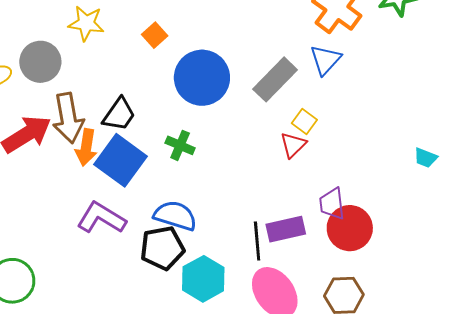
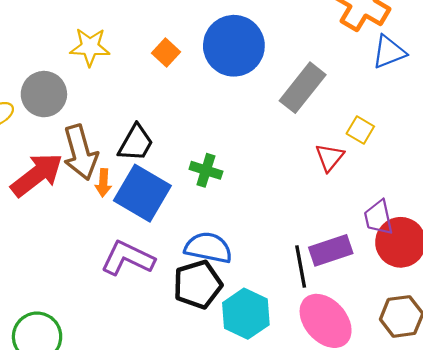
blue triangle: (325, 60) -> (389, 52), moved, turned 32
blue circle: (202, 78) -> (234, 46), moved
yellow square: (304, 122) -> (360, 130), moved
orange arrow: (86, 147) -> (103, 183), size x0.7

